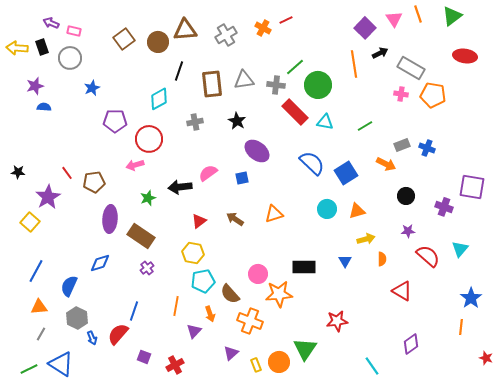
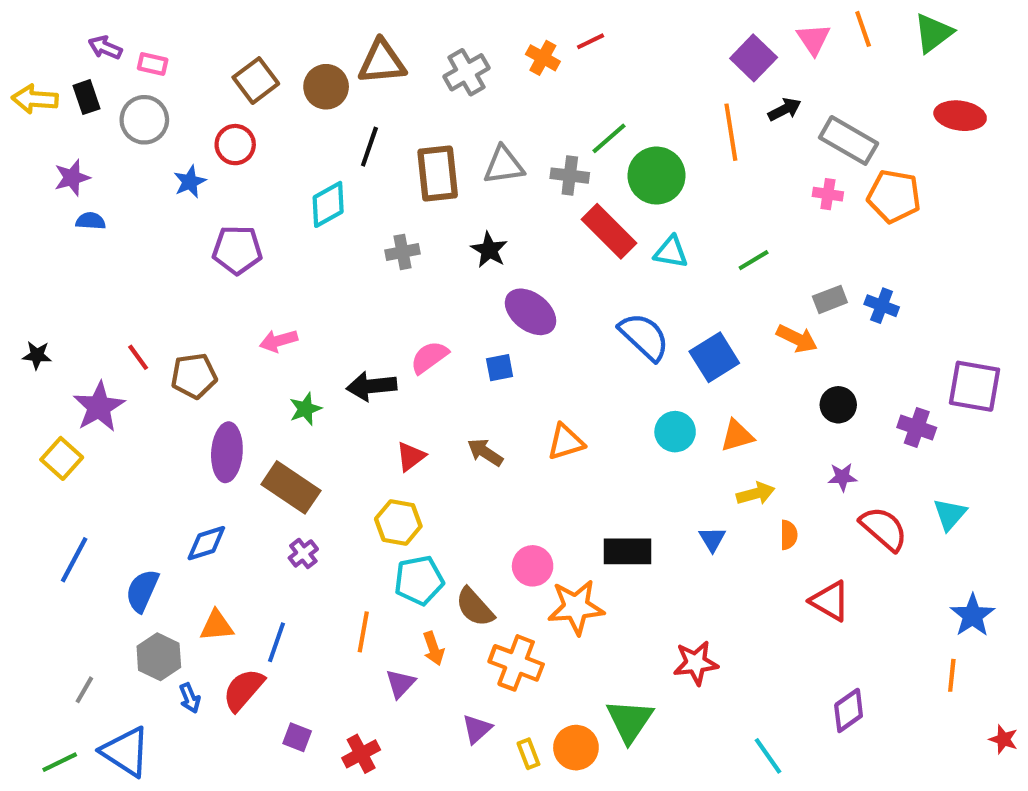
red circle: (149, 139) -> (235, 145), moved, size x0.7
orange triangle: (39, 307) -> (217, 626), moved

